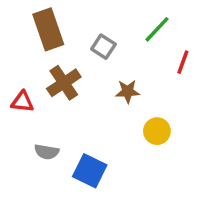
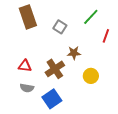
brown cross: (64, 83) -> (55, 69), moved
red triangle: (22, 102) -> (25, 66), moved
blue square: (90, 171) -> (52, 99), turned 30

